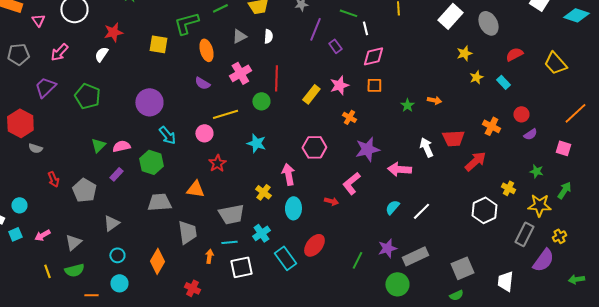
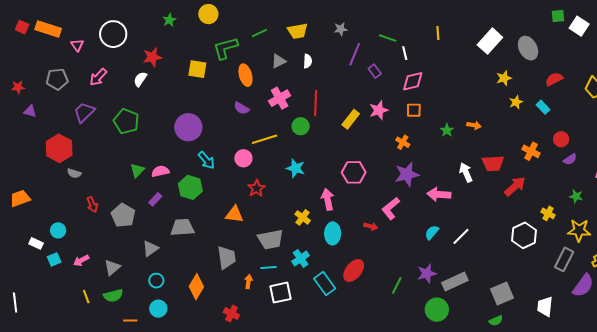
orange cross: (349, 117) -> (403, 142), moved
gray trapezoid: (159, 202) -> (182, 227), moved

